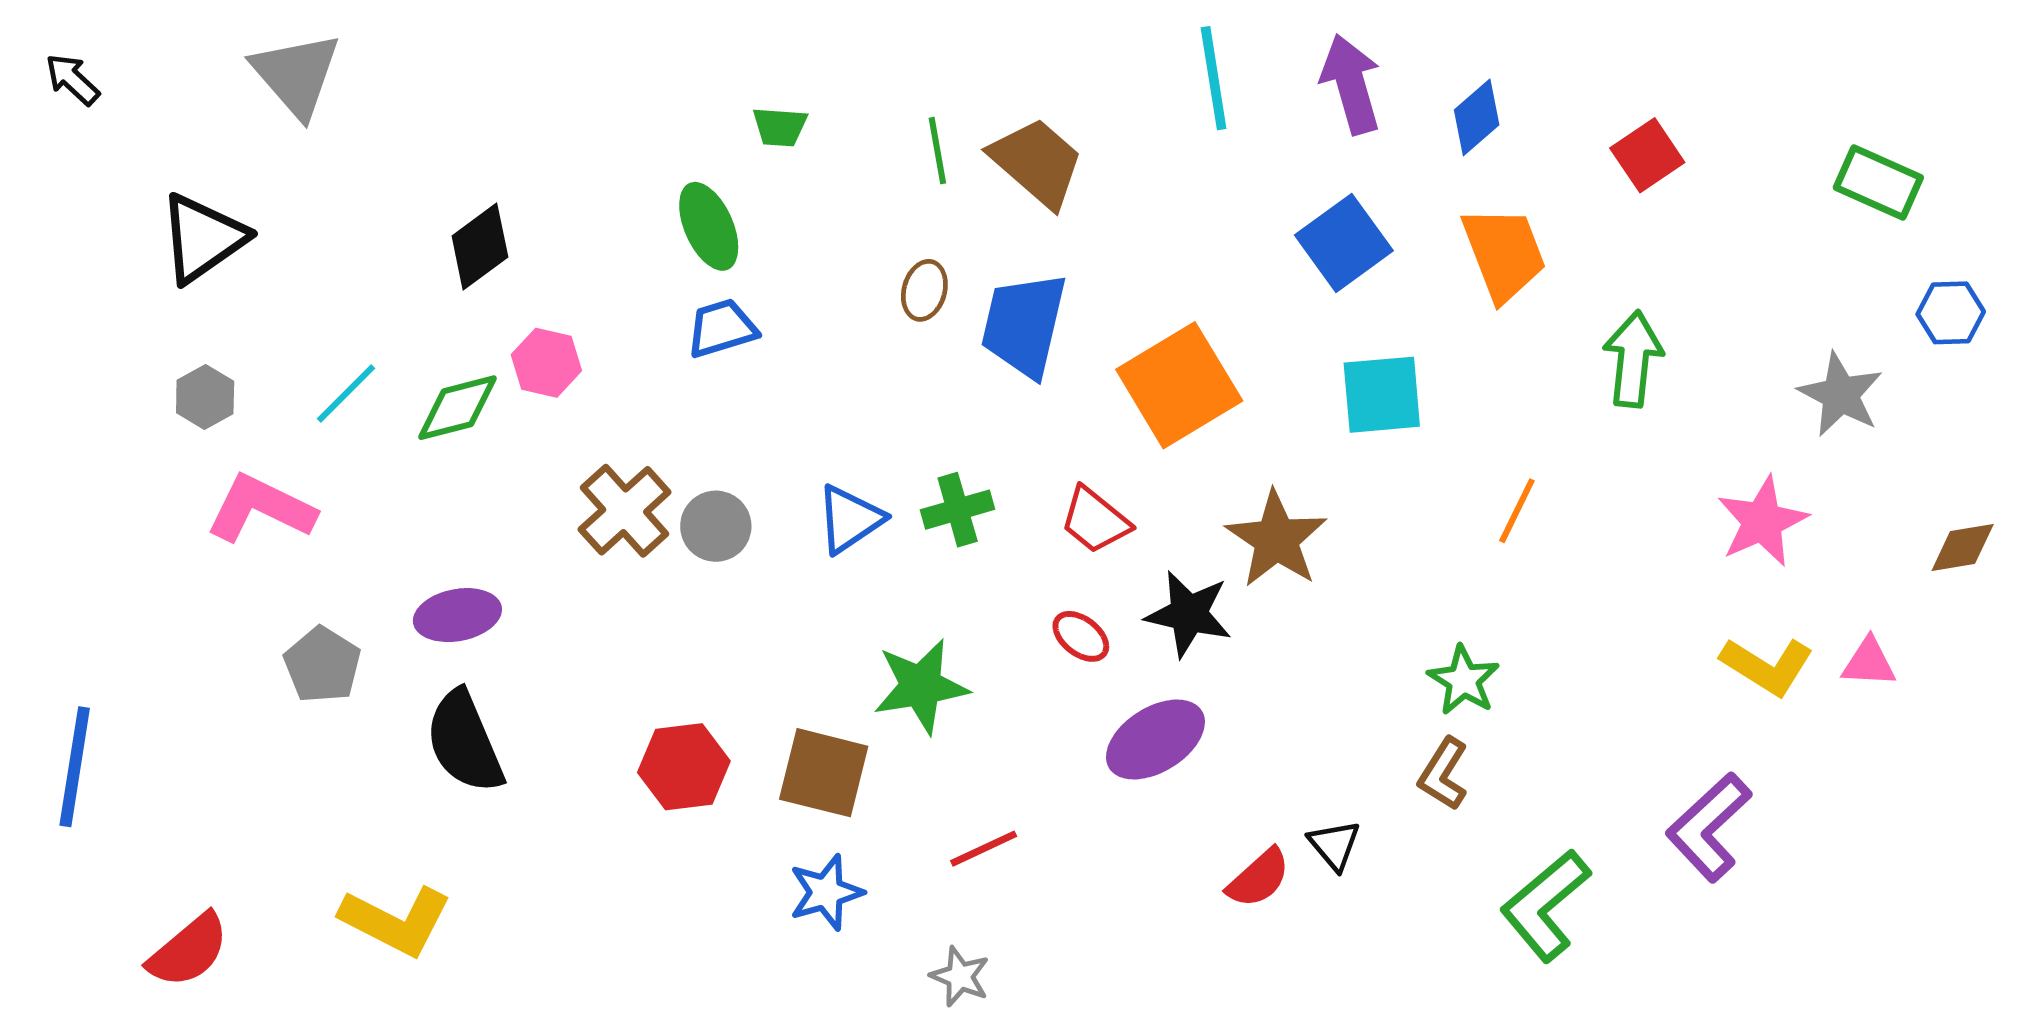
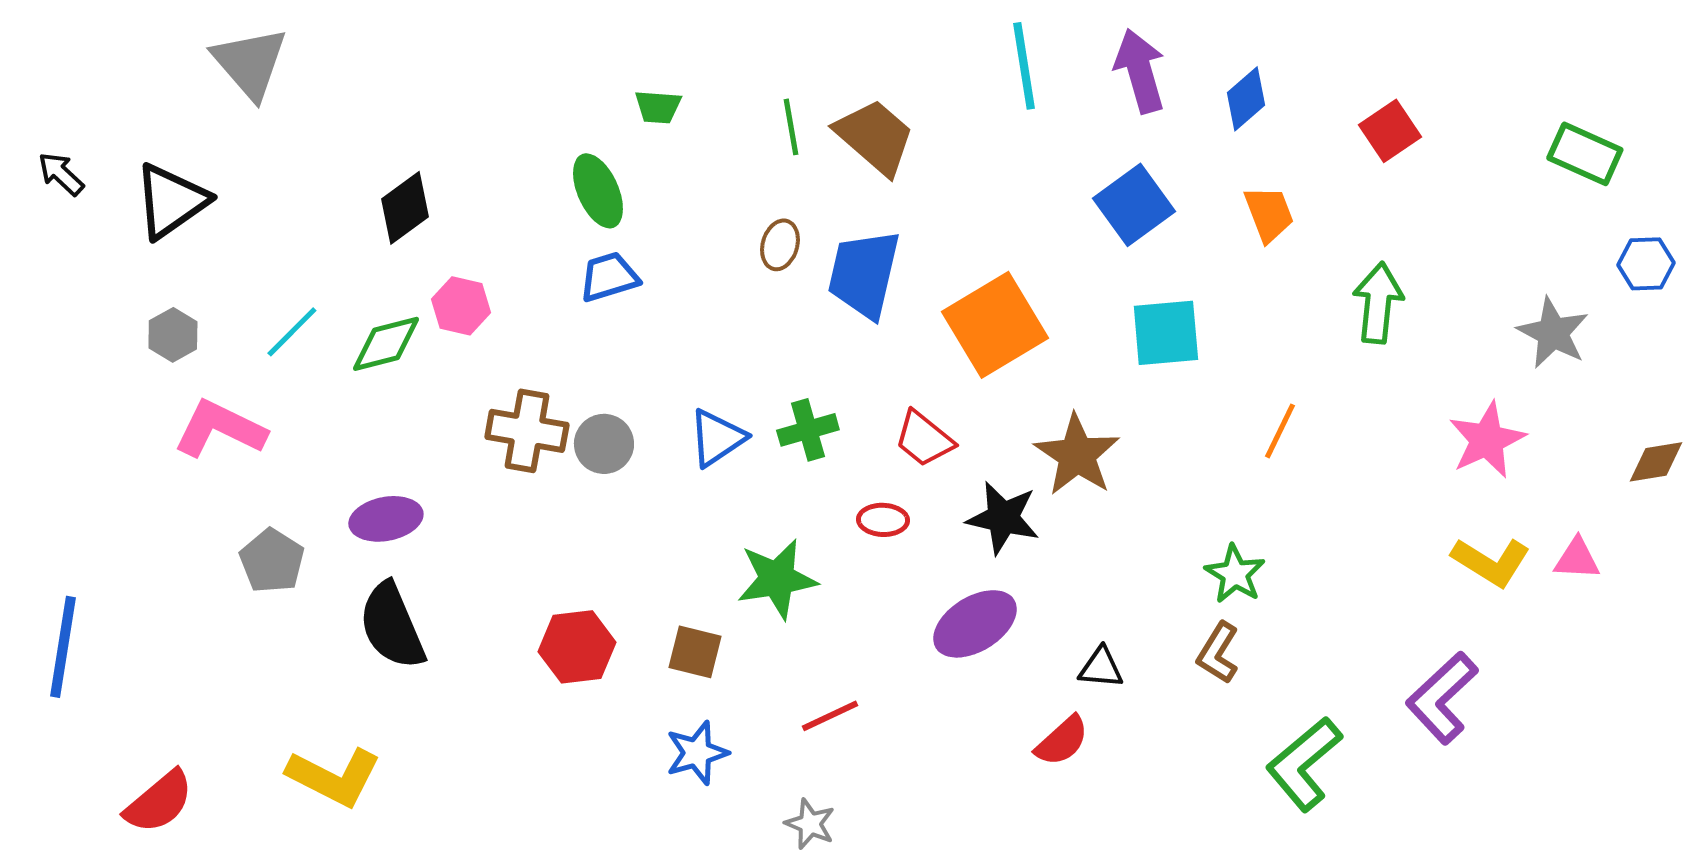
black arrow: (72, 79) -> (61, 174), moved
orange trapezoid: (1504, 254) -> (1269, 214), size x0.7
brown cross: (625, 511) -> (527, 431), turned -38
red ellipse: (1081, 636) -> (883, 520), moved, turned -36
brown square: (824, 773) -> (695, 652), size x0.7
black triangle: (1334, 845) -> (1101, 668), moved, turned -45

